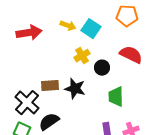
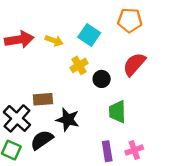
yellow arrow: (68, 26) -> (54, 41), moved
red semicircle: (131, 55) -> (134, 64), turned -75
black star: (75, 89) -> (68, 120), moved

